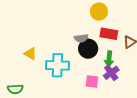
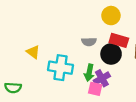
black circle: (88, 49) -> (111, 54), moved
green arrow: (109, 59) -> (89, 73), moved
purple cross: (111, 73) -> (102, 78), moved

